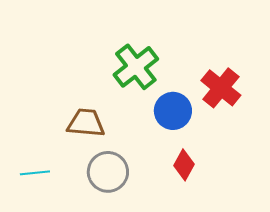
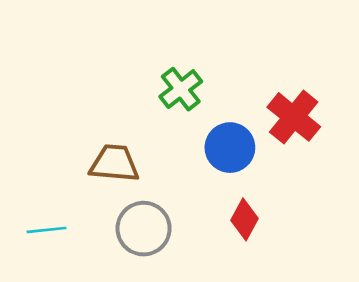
green cross: (136, 67) -> (181, 89), size x0.7

